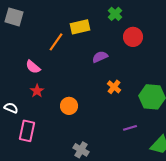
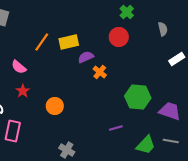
green cross: (115, 14) -> (127, 12), moved
yellow rectangle: (80, 27) -> (69, 42), moved
orange cross: (114, 87) -> (100, 72), moved

